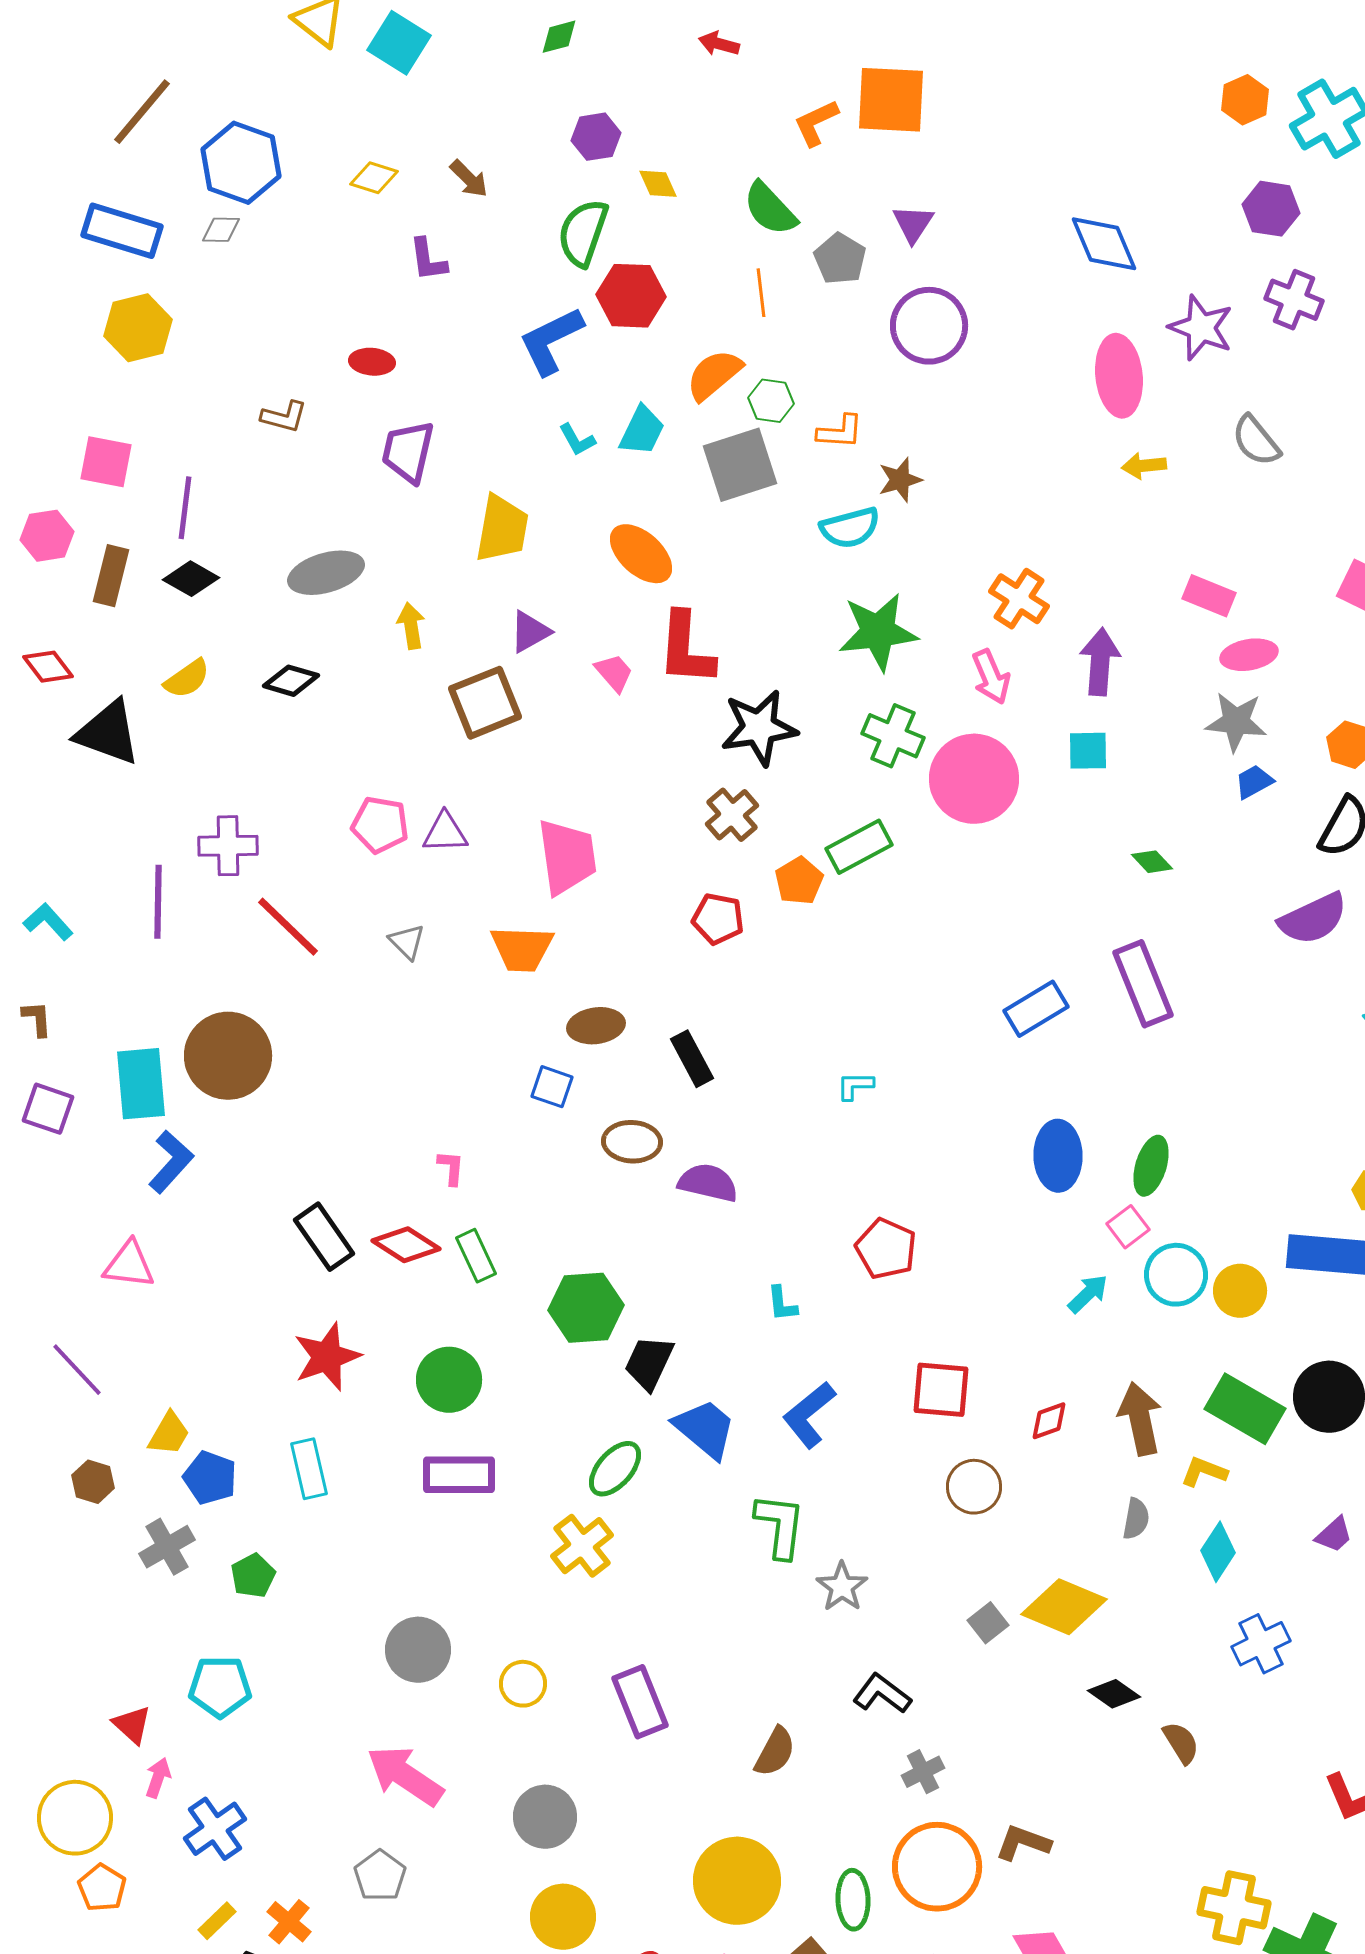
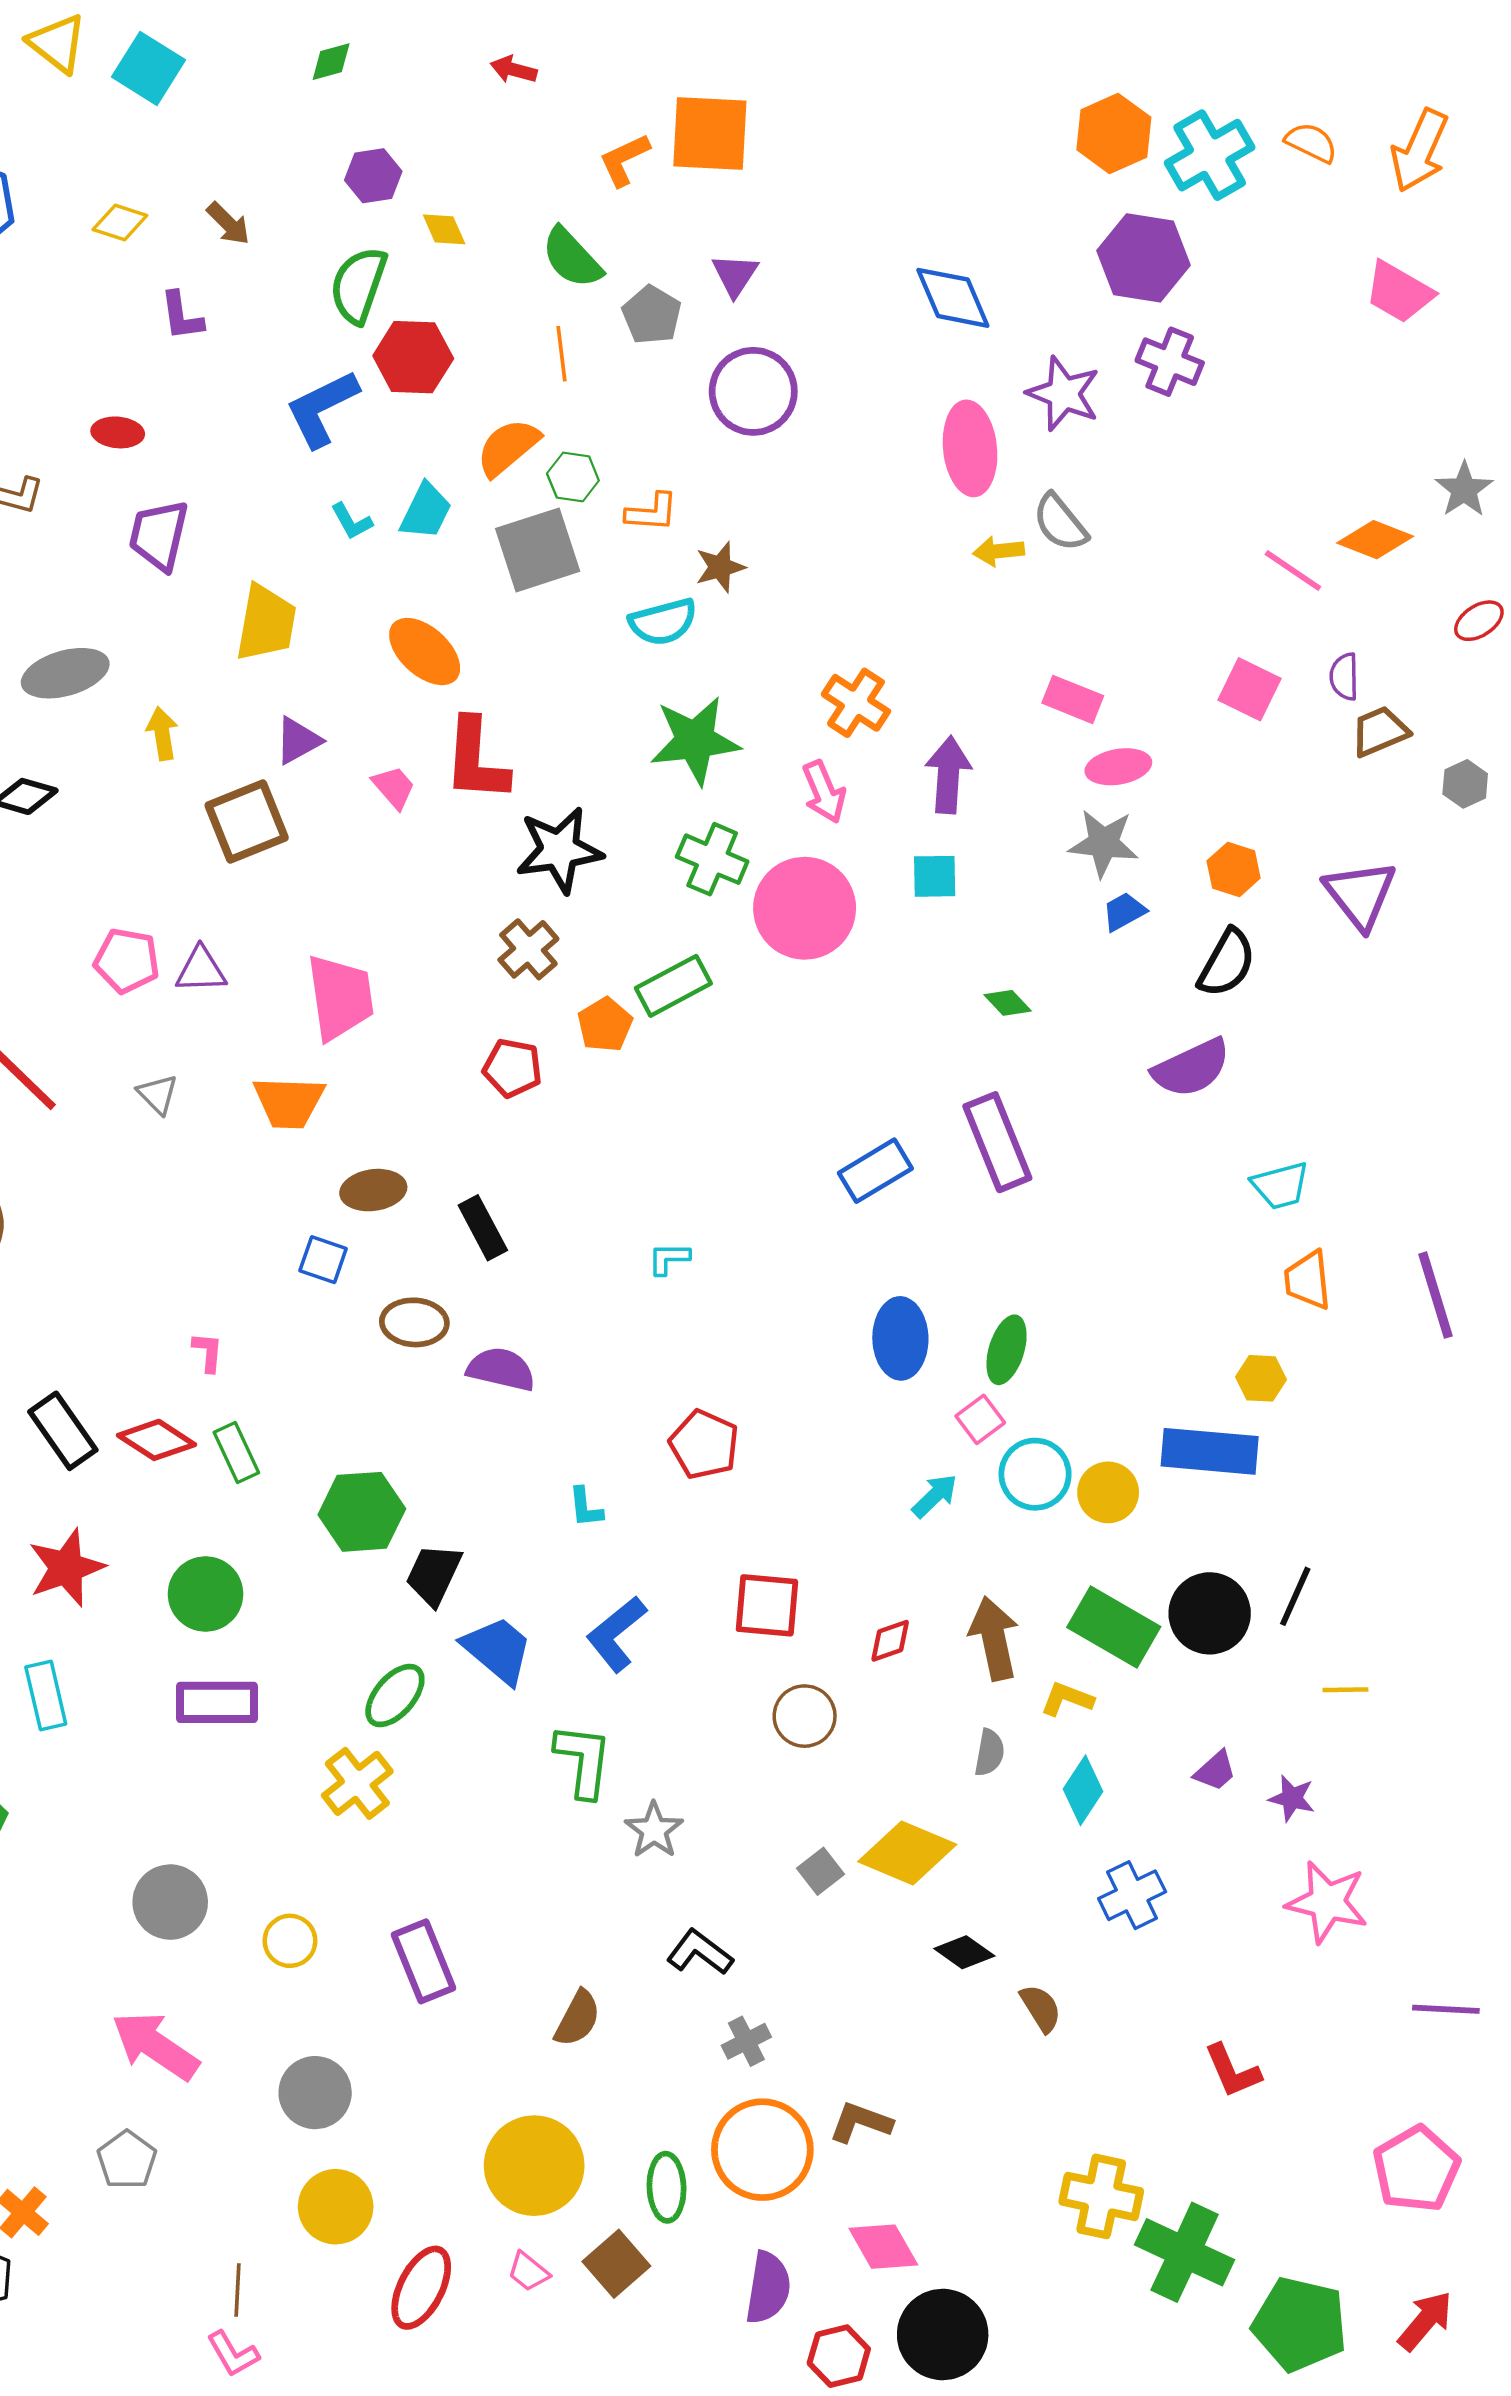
orange hexagon: (1245, 100) -> (1114, 133), size x1.4
purple hexagon: (1271, 209) -> (1143, 258), size x1.4
gray semicircle: (1256, 441) -> (1060, 523), moved

